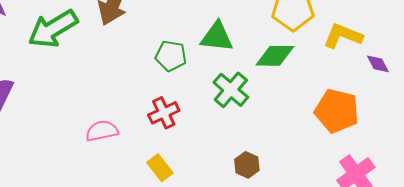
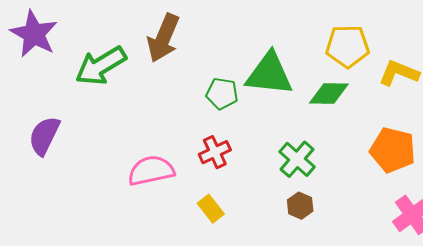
green triangle: (217, 37) -> (269, 74), size x1.4
green cross: (231, 90) -> (297, 159), moved
pink semicircle: (102, 131) -> (151, 171), size x1.4

